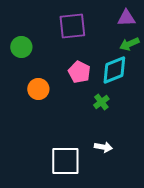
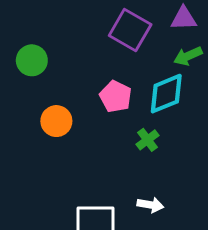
purple square: (72, 26) -> (130, 30), moved, turned 36

